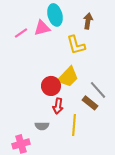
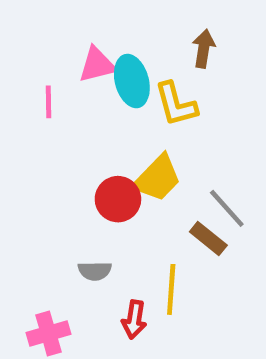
cyan ellipse: (55, 15) -> (132, 81), moved
pink line: (21, 33) -> (48, 102), moved, turned -56
red arrow: (58, 106) -> (134, 320), moved
gray semicircle: (42, 126) -> (95, 271), moved

